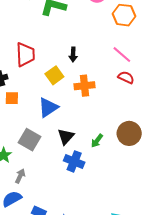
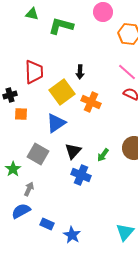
yellow square: (54, 75) -> (62, 92), size x1.4
orange cross: (85, 86) -> (91, 102), turned 30

